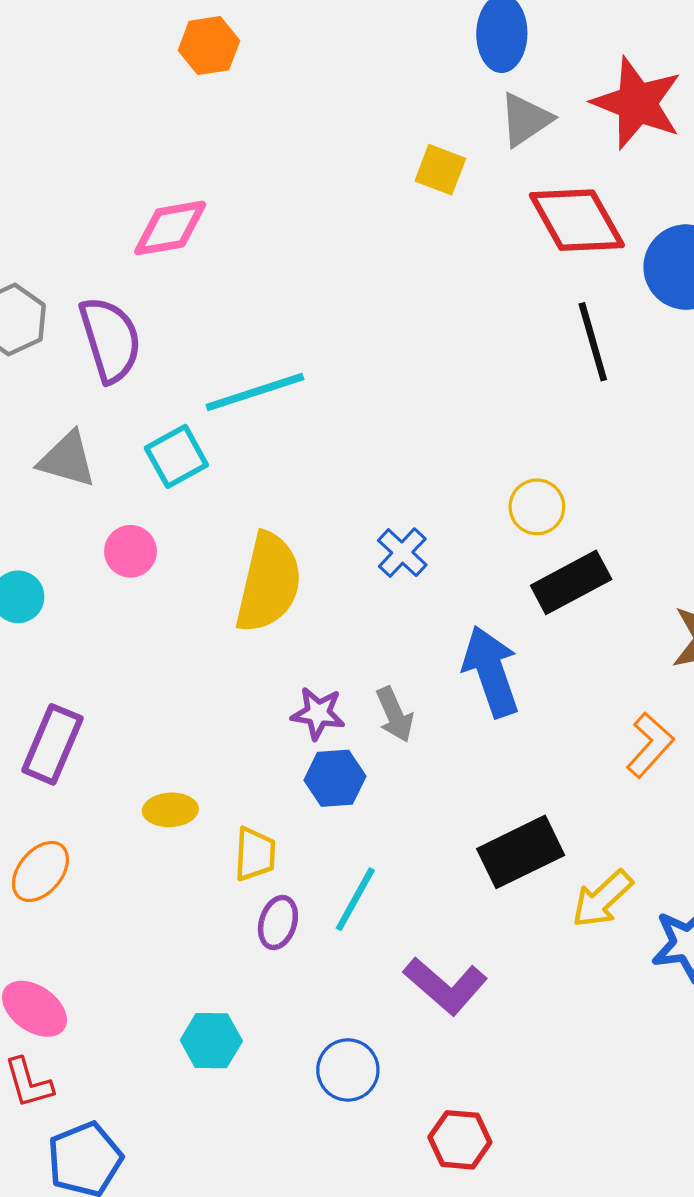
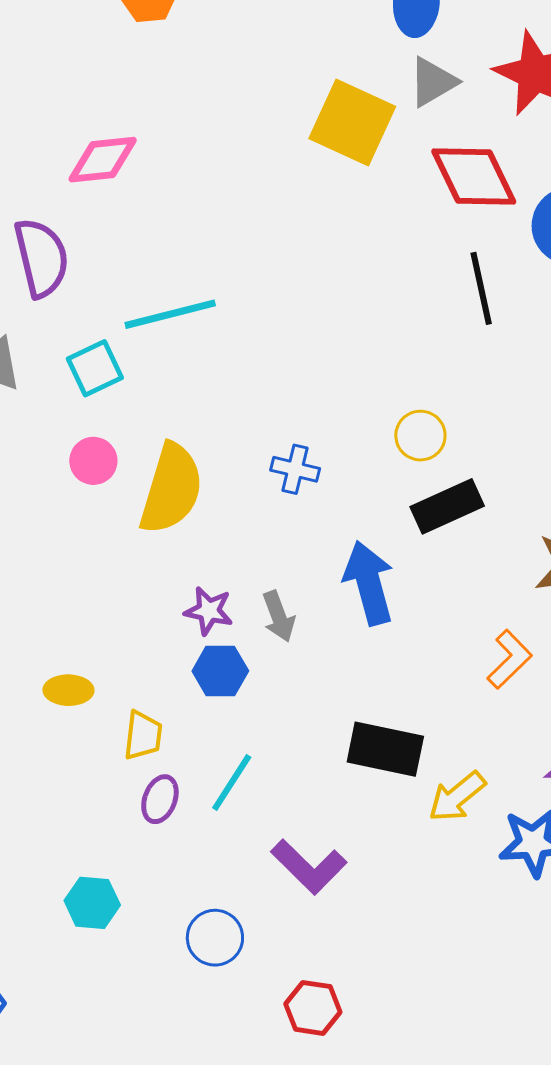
yellow square: (440, 170) -> (352, 122), size x1.8
pink circle: (131, 551) -> (93, 461), moved
blue cross: (402, 553) -> (295, 469), turned -33
black rectangle: (521, 852) -> (385, 749), turned 34

